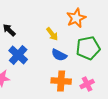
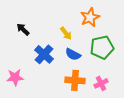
blue cross: (18, 55) -> (44, 54), moved

